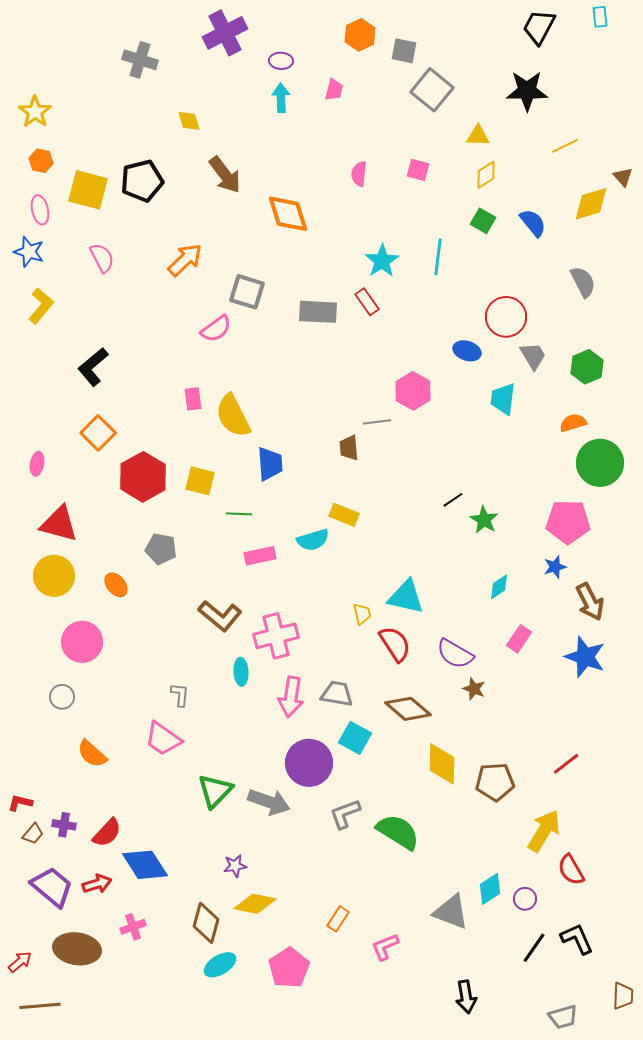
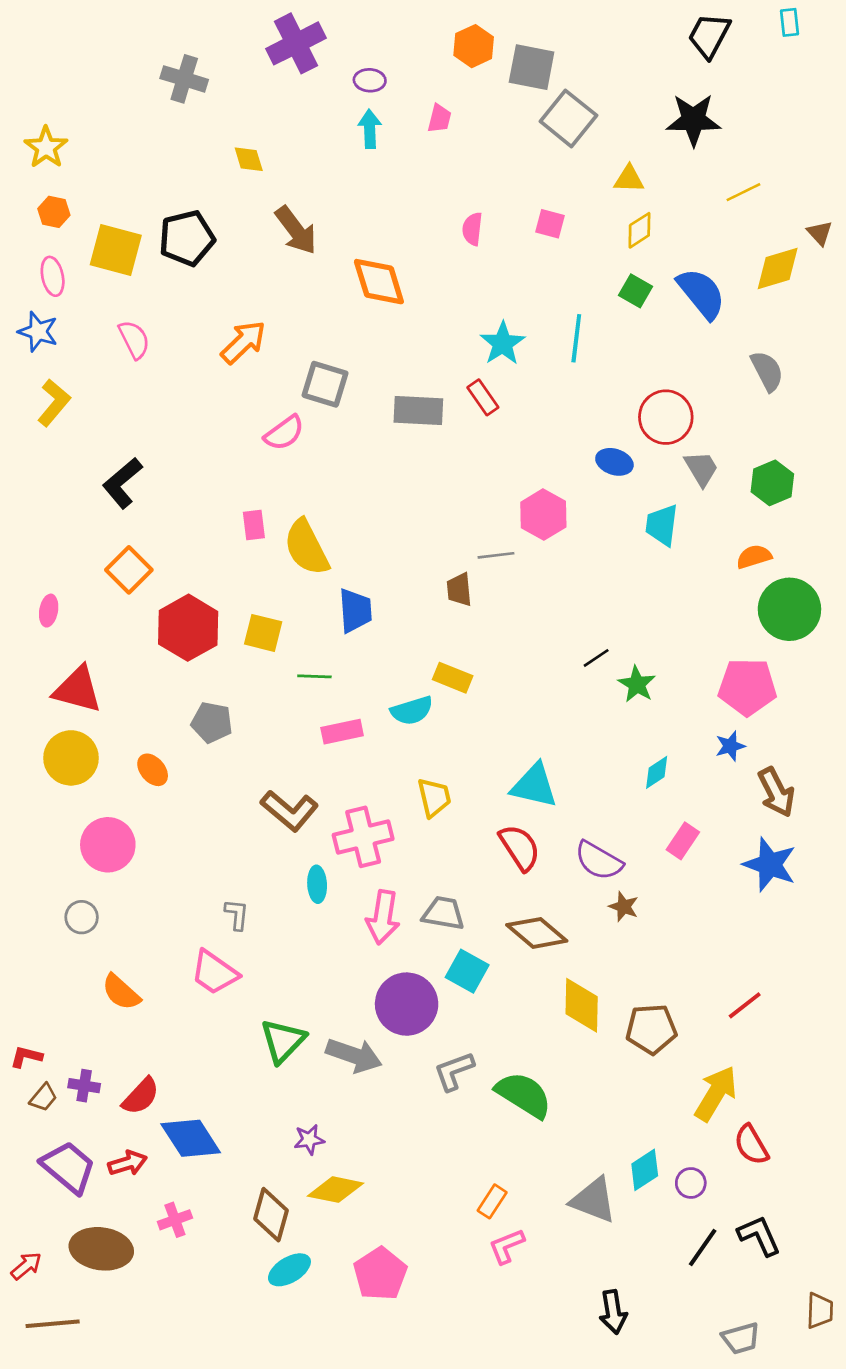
gray square: (404, 51) -> (532, 67), size x1.4
blue semicircle: (533, 223) -> (701, 293), size x1.4
yellow trapezoid: (362, 614) -> (434, 797), moved, size x1.4
orange rectangle: (338, 919) -> (492, 1201), moved

